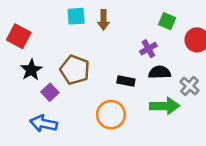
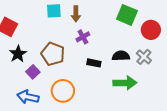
green square: (167, 21) -> (127, 15), size x1.5
purple cross: (148, 49) -> (83, 37), moved
gray cross: (189, 86) -> (144, 57), moved
orange circle: (111, 115) -> (63, 91), moved

